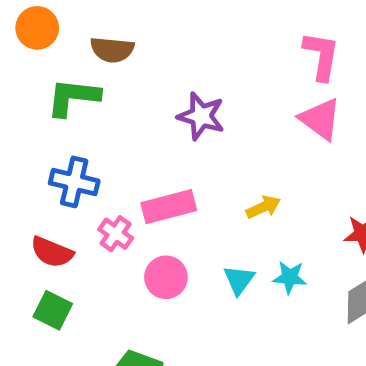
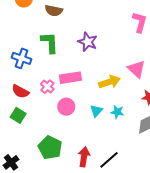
green L-shape: (73, 97) -> (50, 43), moved, turned 75
pink triangle: (320, 119) -> (136, 69), moved
blue cross: (74, 182) -> (22, 58), moved
yellow arrow: (263, 207) -> (109, 82), size x1.5

